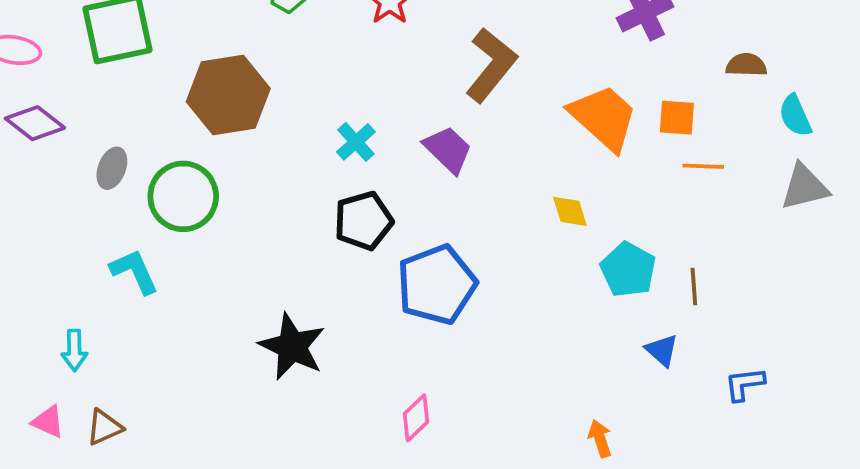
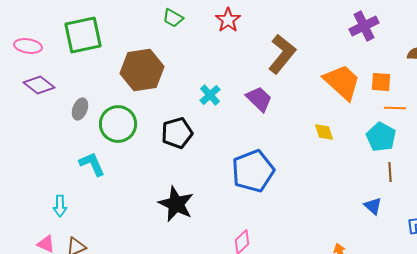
black pentagon: (363, 221) -> (177, 133), moved
cyan pentagon: (628, 270) -> (381, 137), moved

